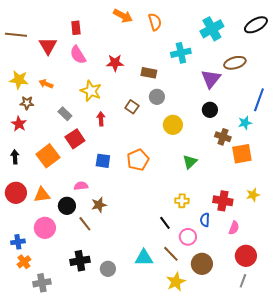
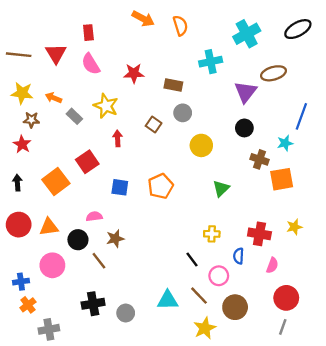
brown line: (16, 35) -> (19, 55), moved
gray rectangle: (65, 114) -> (74, 116), moved

